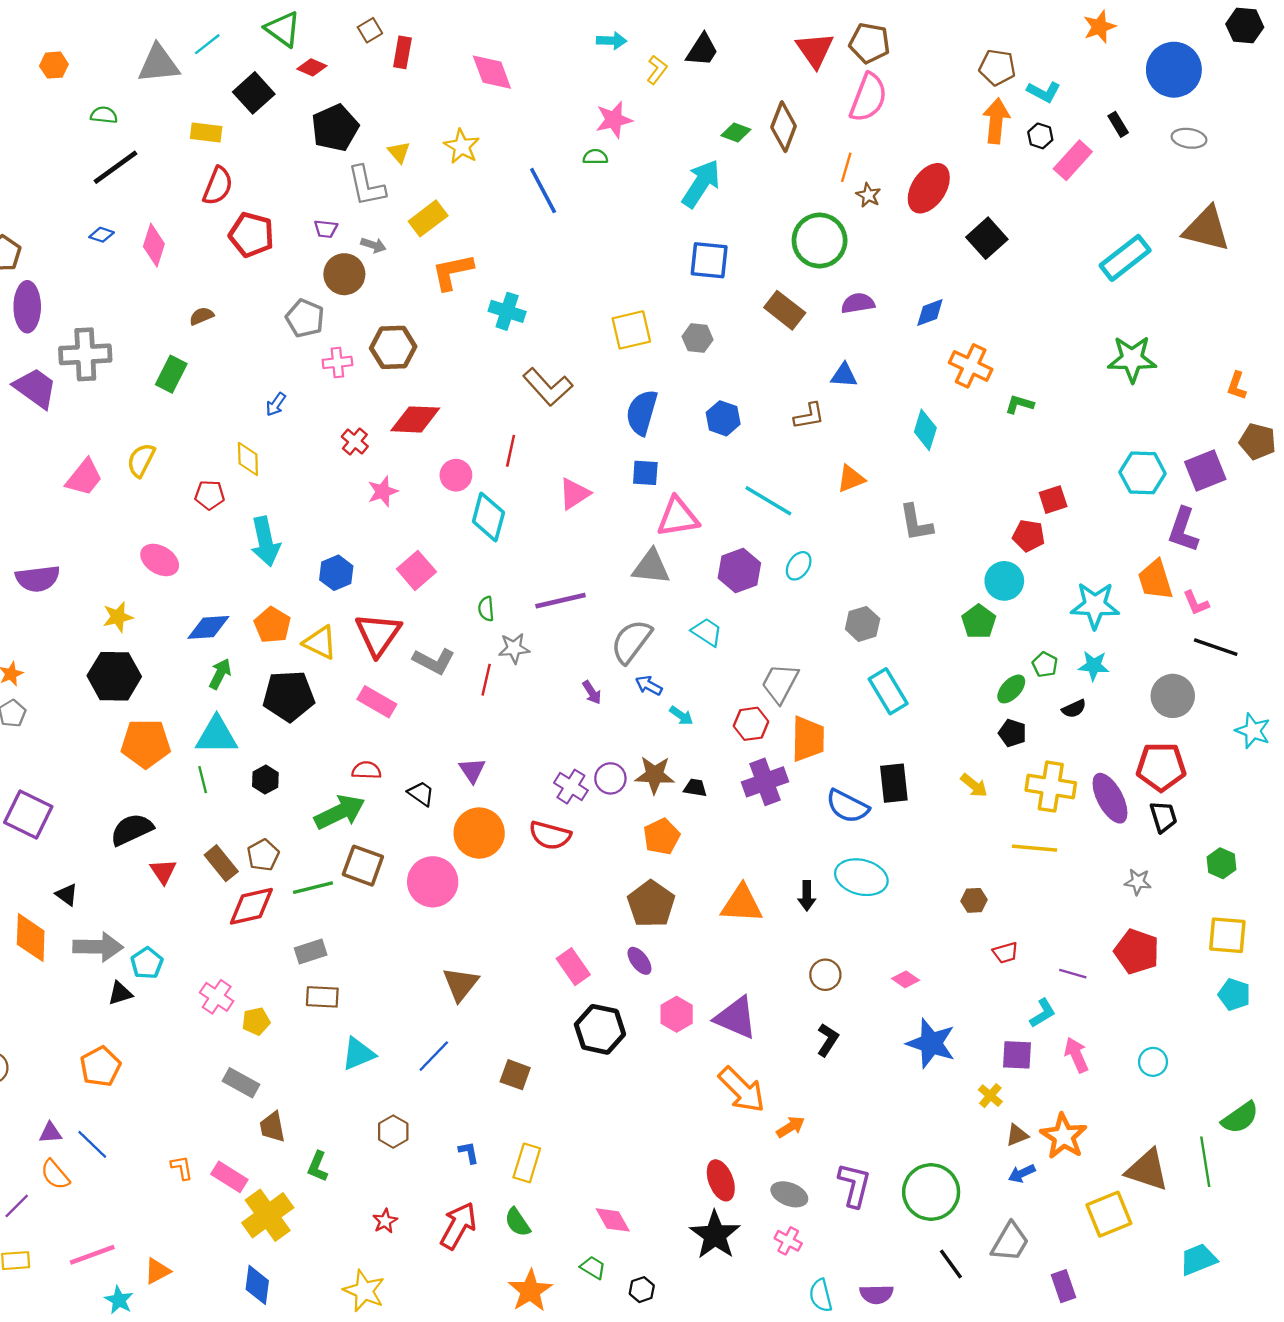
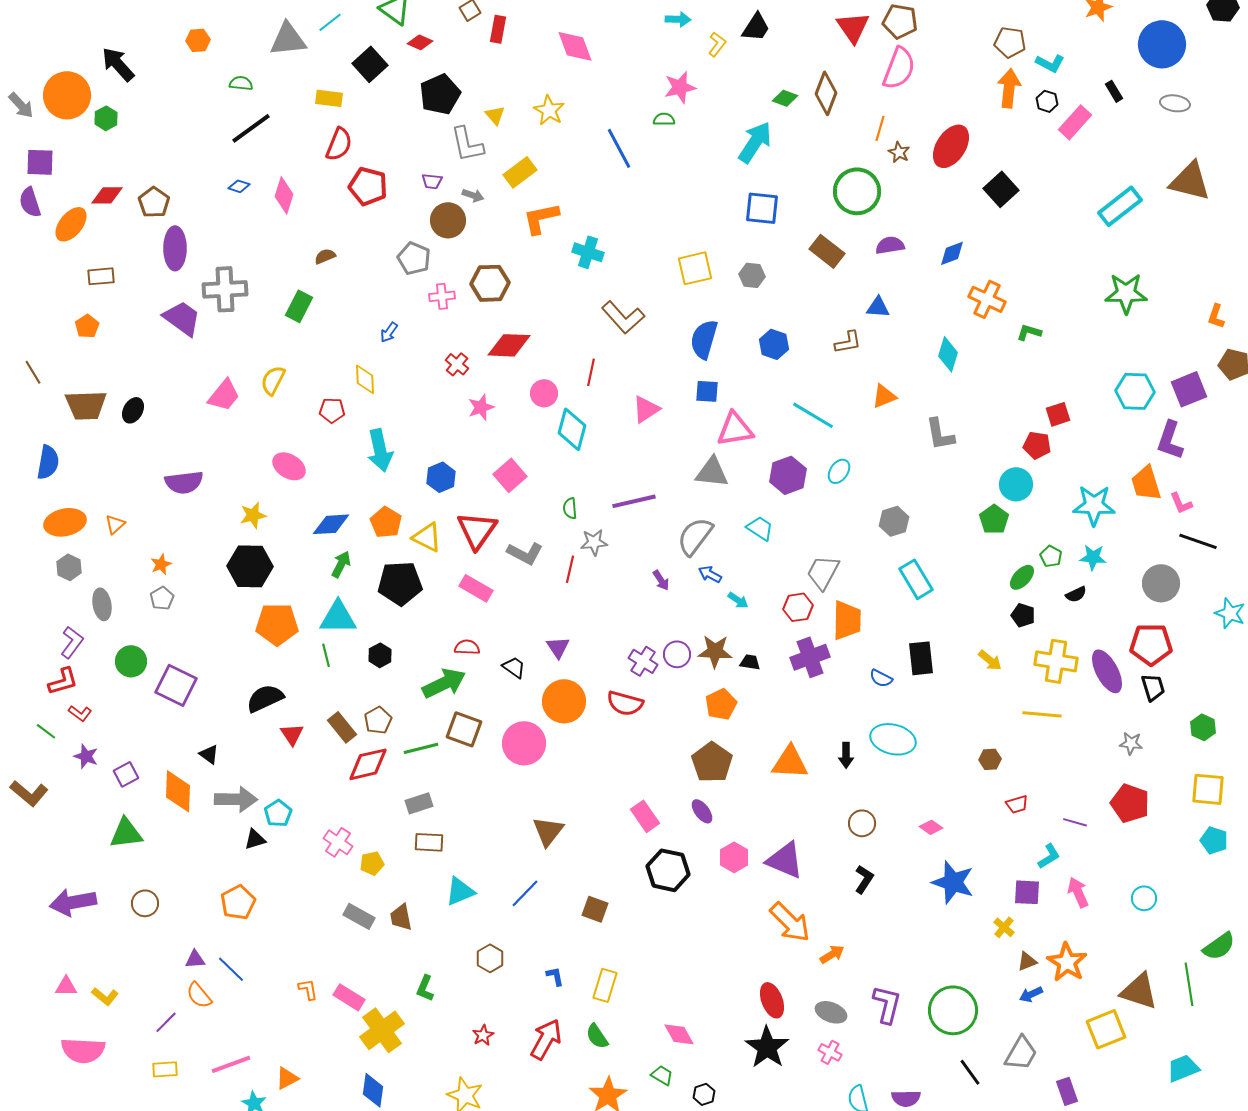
blue semicircle: (847, 806) -> (881, 678), size x0.6
brown trapezoid: (272, 1127) -> (401, 917), moved

